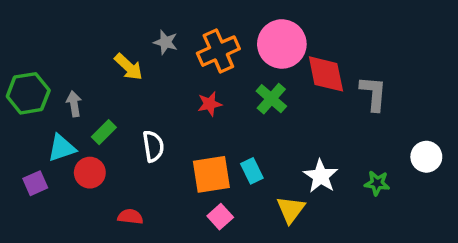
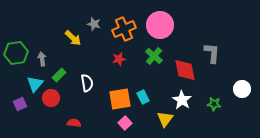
red diamond: (326, 74) -> (185, 70), moved
cyan triangle: (62, 148) -> (35, 84), turned -30

